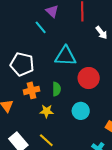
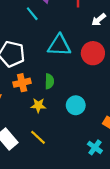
white arrow: (101, 33) -> (99, 20), turned 88
red circle: (89, 78) -> (93, 53), moved

